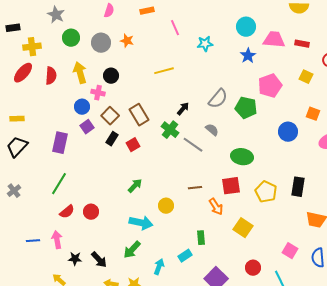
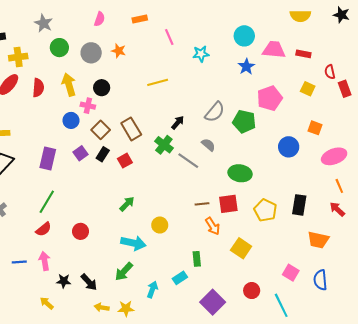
purple square: (87, 127) -> (81, 153), moved
brown line: (195, 188) -> (202, 204), moved
red semicircle: (67, 212) -> (44, 229), moved

